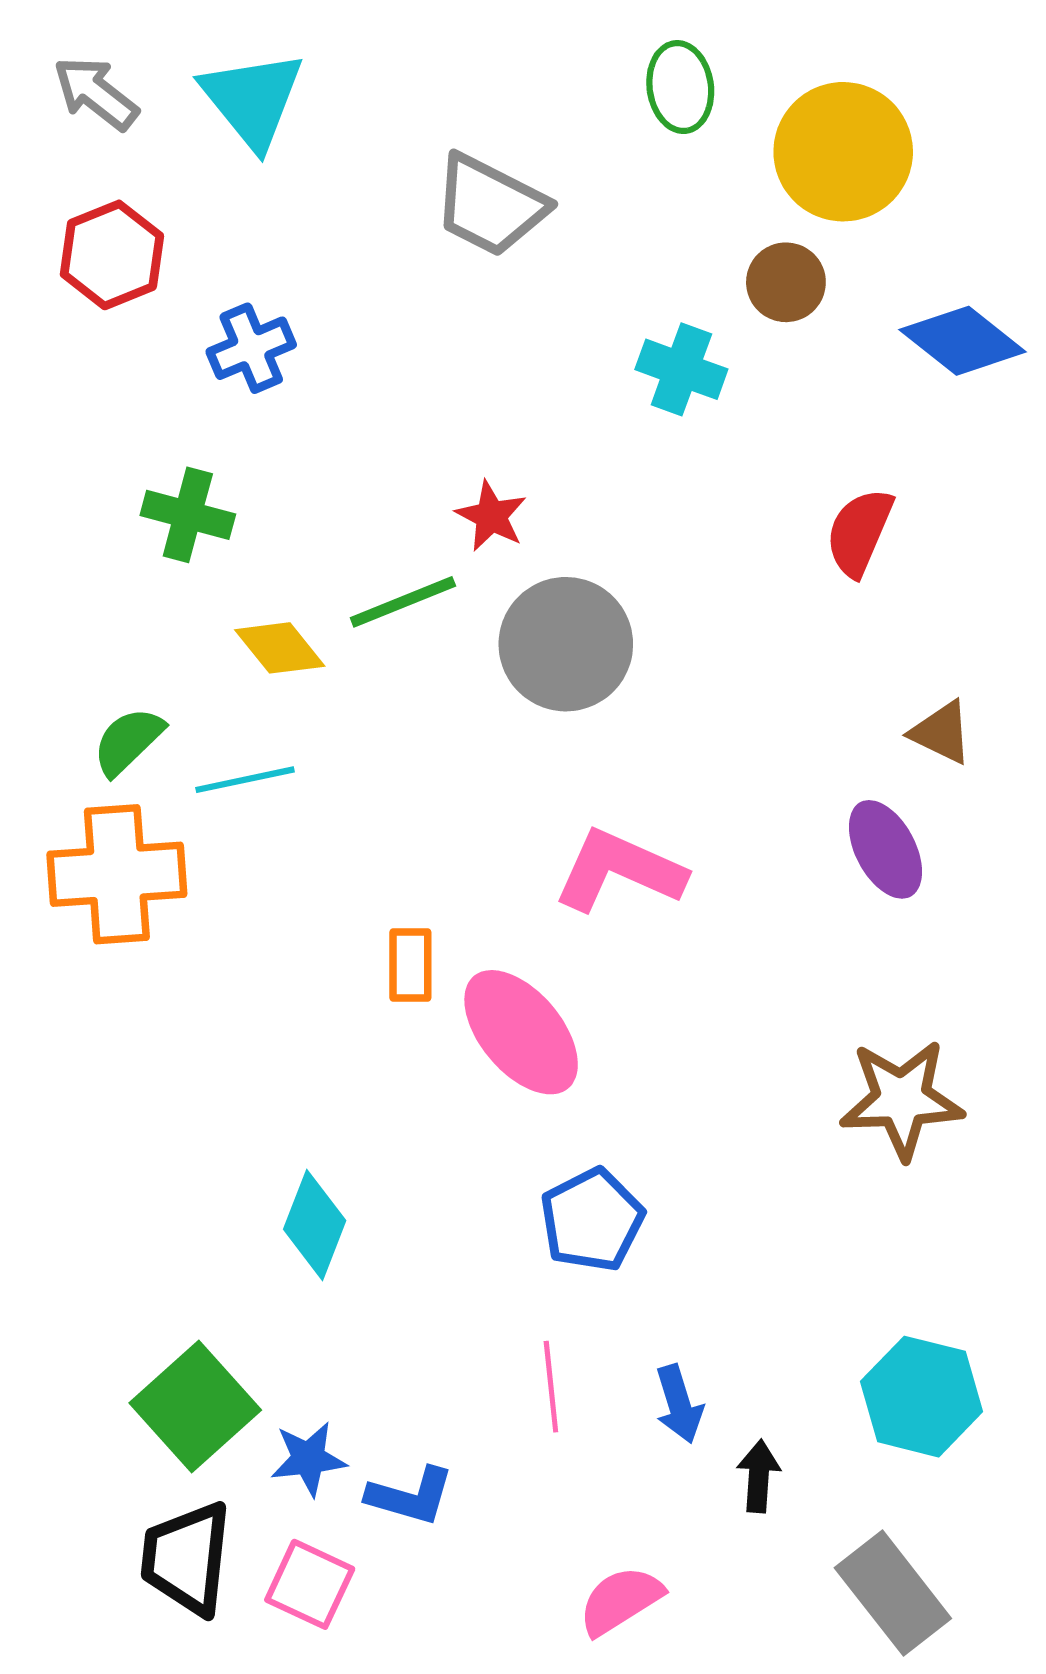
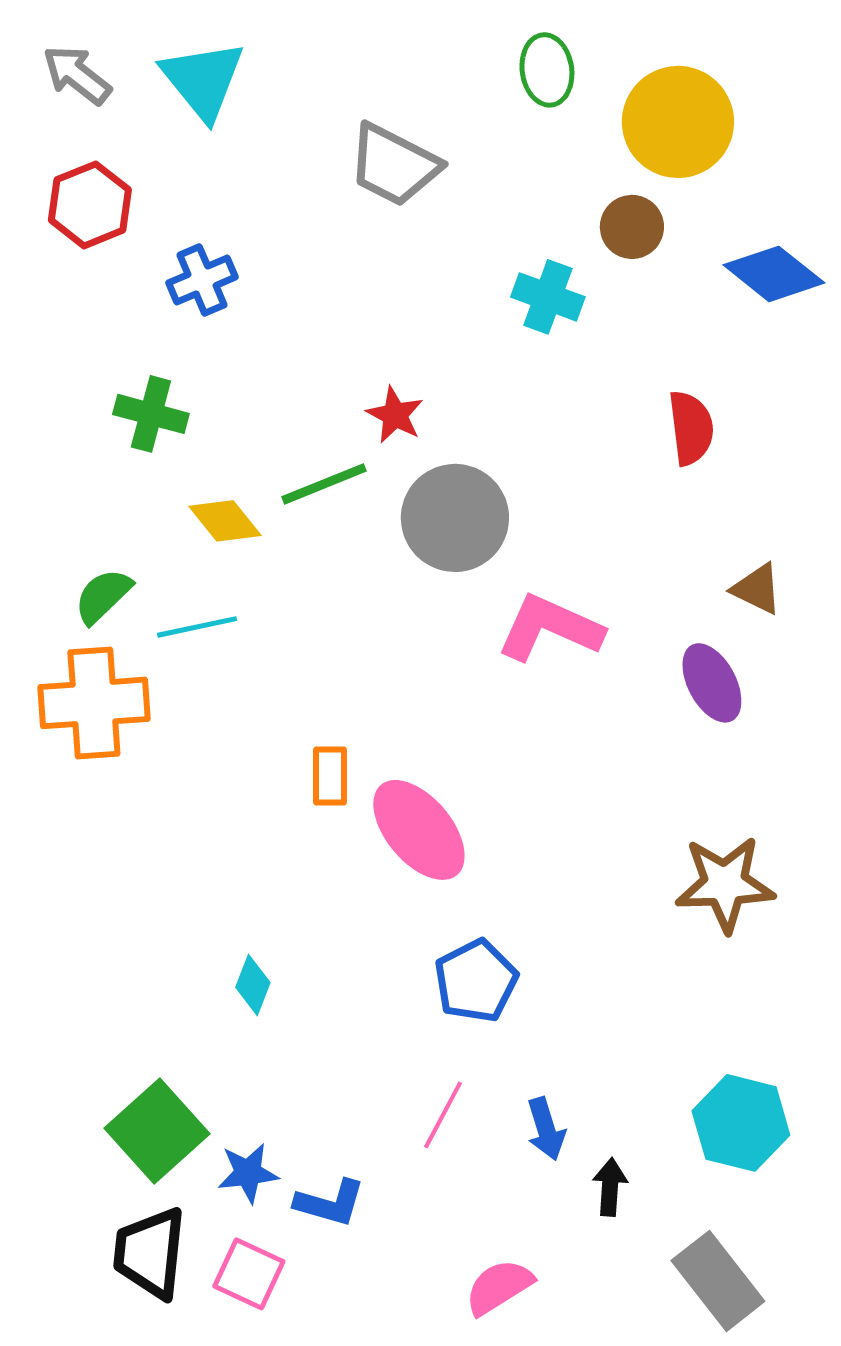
red semicircle: (859, 532) -> (691, 428), turned 150
pink L-shape: (619, 871) -> (550, 628), moved
cyan diamond: (315, 1225) -> (253, 985), size x0.7
pink line: (551, 1387) -> (443, 1115), turned 34

